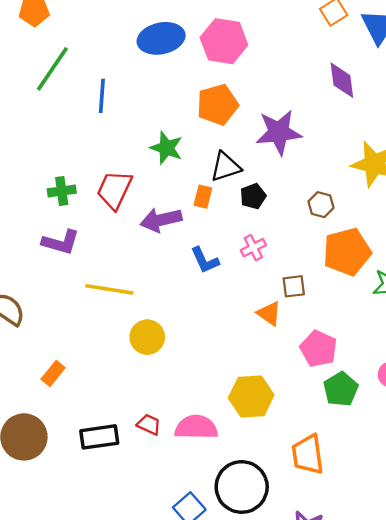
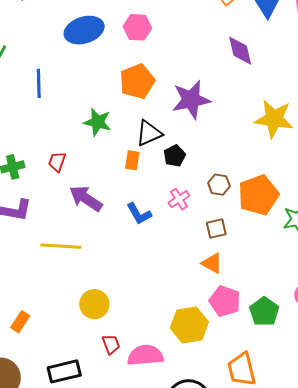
pink hexagon: (224, 41) -> (137, 27), size x0.7
red trapezoid: (114, 190) -> (57, 162), size x0.6
brown hexagon: (321, 205) -> (219, 185), moved
purple arrow: (161, 220) -> (86, 198), moved, turned 52
orange triangle: (269, 313) -> (212, 263), moved
yellow circle: (147, 337) -> (94, 304), moved
pink pentagon: (318, 349) -> (225, 301), moved
red trapezoid: (149, 425) -> (111, 344), moved, turned 50

